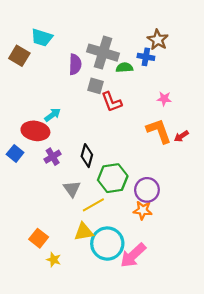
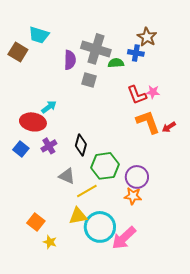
red L-shape: (112, 102) -> (137, 95), moved
blue square: (15, 153) -> (21, 149), moved
gray triangle: (72, 189) -> (67, 176), turned -30

